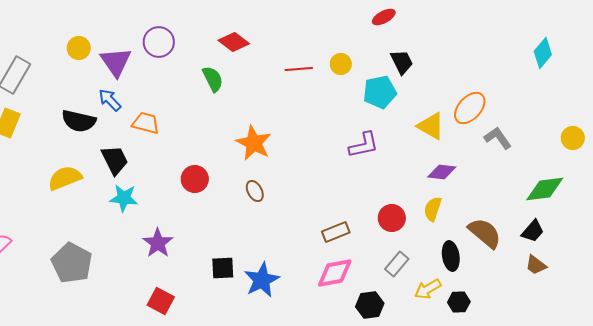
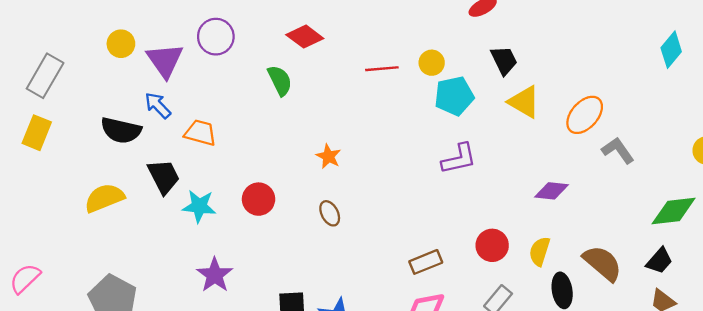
cyan pentagon: (380, 92) -> (454, 96), moved
yellow triangle: (431, 126) -> (524, 102), moved
orange star: (254, 143) -> (328, 156), size x0.6
cyan star: (124, 198) -> (199, 206), moved
yellow semicircle: (433, 209) -> (540, 251), moved

